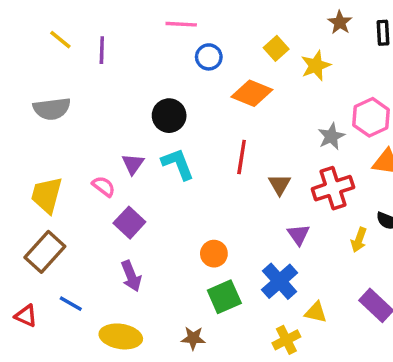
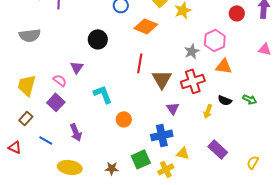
cyan L-shape: (178, 164) -> (103, 94), moved
brown triangle: (280, 185) -> (162, 79), size x1.5
purple square: (129, 223) -> (56, 102), moved
brown rectangle: (45, 252) -> (26, 118), size x0.6
blue cross: (280, 281) -> (162, 135), turned 30
green square: (224, 297) -> (141, 159), moved
blue line: (71, 304) -> (46, 140), moved
red triangle: (26, 316) -> (15, 147), moved

